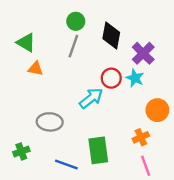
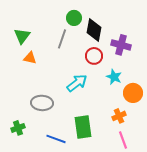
green circle: (76, 21) -> (74, 18), moved
green triangle: (26, 43) -> (22, 36), turned 36
purple cross: (143, 53) -> (121, 45), turned -30
red circle: (111, 78) -> (94, 56), moved
cyan star: (135, 78) -> (114, 77), moved

